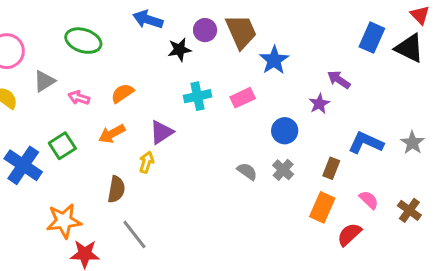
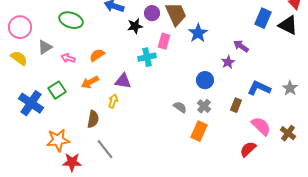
pink rectangle: (243, 98) -> (164, 41), moved, turned -49
purple triangle: (161, 132) -> (123, 81), turned 42
pink semicircle: (369, 200) -> (261, 126), size x1.5
orange rectangle: (322, 207) -> (199, 131), moved

